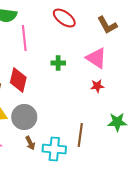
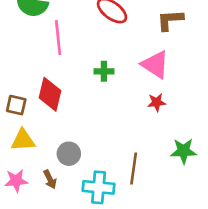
brown L-shape: (107, 25) -> (170, 20), turned 115
gray circle: (24, 117) -> (69, 154), moved, size x0.7
brown arrow: (30, 143) -> (50, 179), moved

